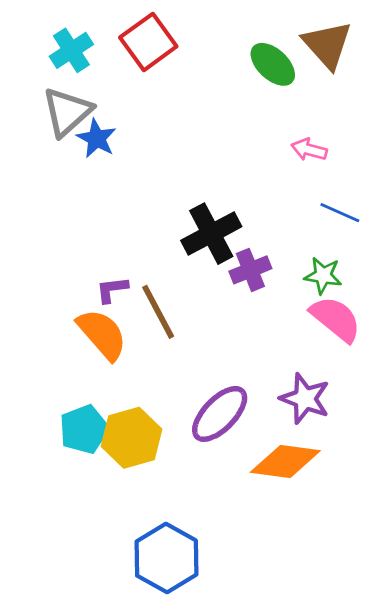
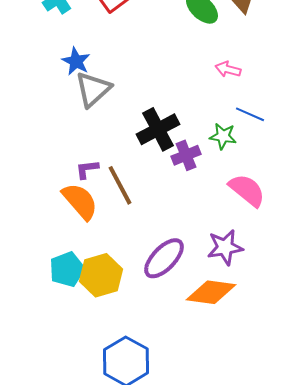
gray triangle: (67, 112) -> (93, 89), moved
green star: (323, 276) -> (223, 136), moved
purple star: (305, 399) -> (225, 247), turned -30

